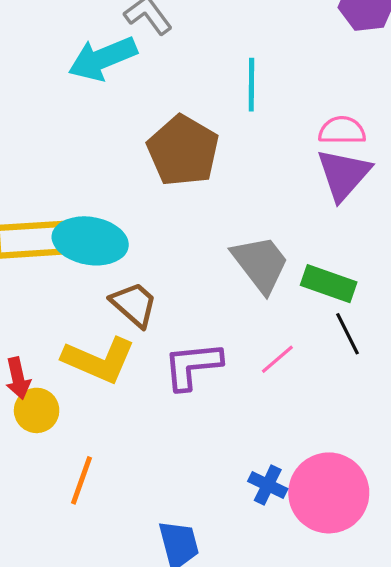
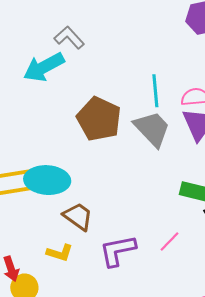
cyan line: (251, 85) -> (155, 91), moved
gray trapezoid: (260, 264) -> (152, 129), moved
yellow L-shape: (99, 360) -> (60, 253), size x0.6

